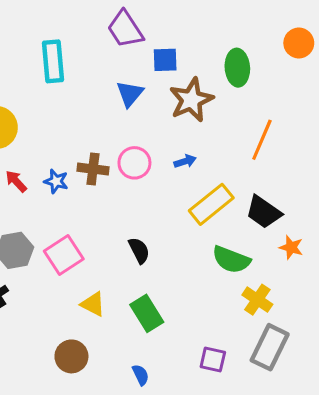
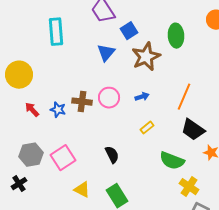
blue square: (165, 60) -> (129, 31), turned -30
orange line: (262, 140) -> (184, 97), moved
yellow rectangle: (211, 204) -> (147, 128), moved, size x0.5

